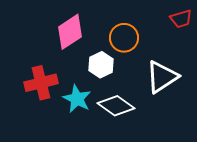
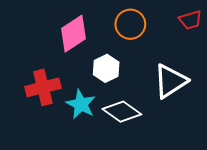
orange circle: (124, 38) -> (130, 24), moved

